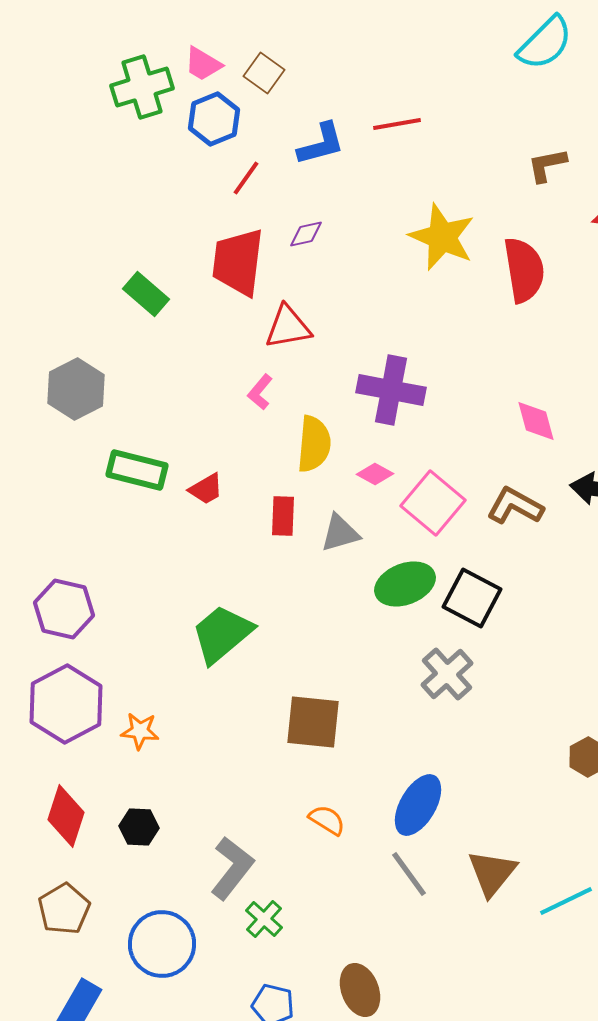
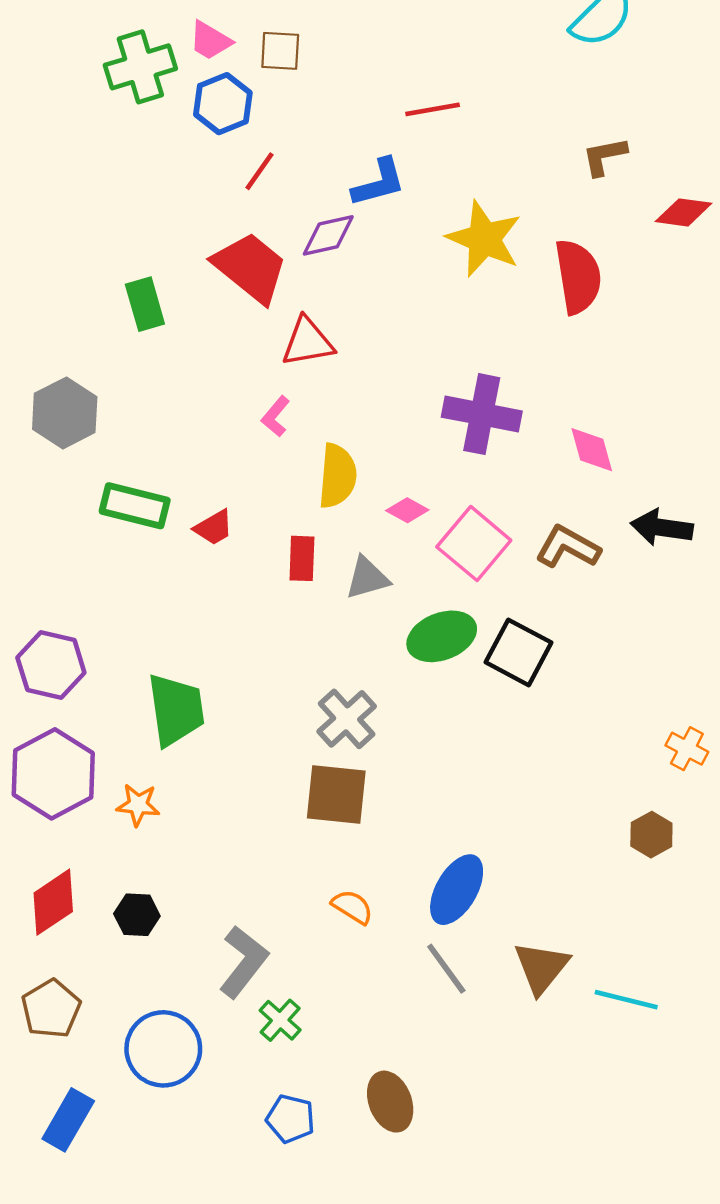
brown square: (264, 73) -> (280, 51), turned -33
blue L-shape: (321, 144) -> (379, 183), moved
purple diamond: (306, 234) -> (328, 235), size x1.4
red trapezoid: (238, 262) -> (250, 267), turned 122
green rectangle: (146, 294) -> (145, 304), turned 33
purple cross: (391, 390) -> (482, 414), moved
green trapezoid: (222, 634) -> (176, 710), moved, turned 122
gray cross: (447, 674) -> (347, 719), moved
red diamond: (66, 816) -> (53, 902), turned 38
cyan line: (566, 901) -> (626, 1000), turned 40

